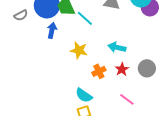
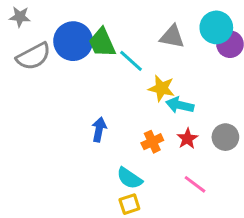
gray semicircle: (21, 15) -> (34, 56), size x1.6
blue arrow: (52, 30) -> (99, 129), moved
yellow star: (79, 50) -> (161, 88), moved

